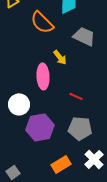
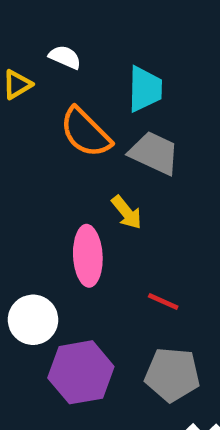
gray trapezoid: (84, 36) -> (154, 153), moved

